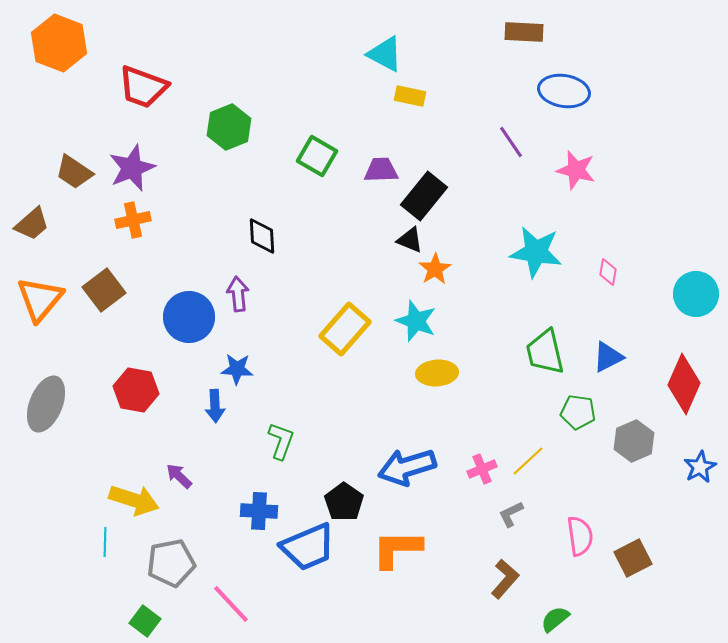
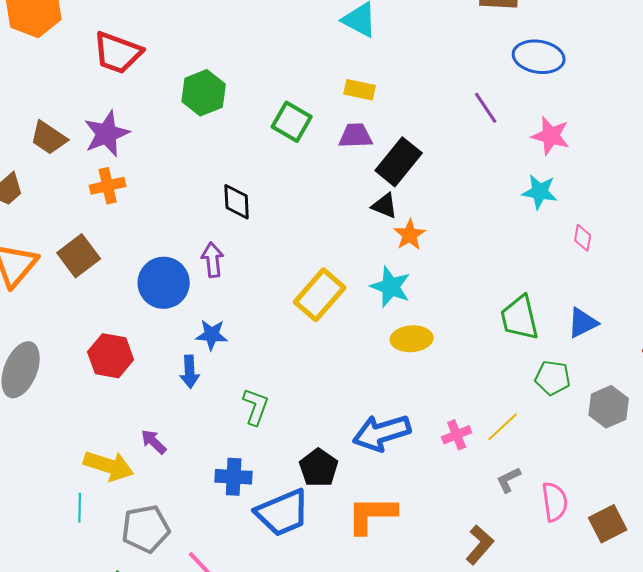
yellow rectangle: (410, 96) -> (360, 90), moved
cyan star: (536, 252) -> (540, 192), moved, size x0.7
gray L-shape: (511, 514) -> (509, 480), moved

